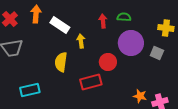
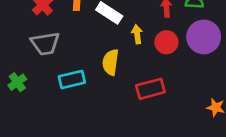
red circle: (108, 62) -> (166, 42), moved
cyan rectangle: (30, 90) -> (72, 80), moved

